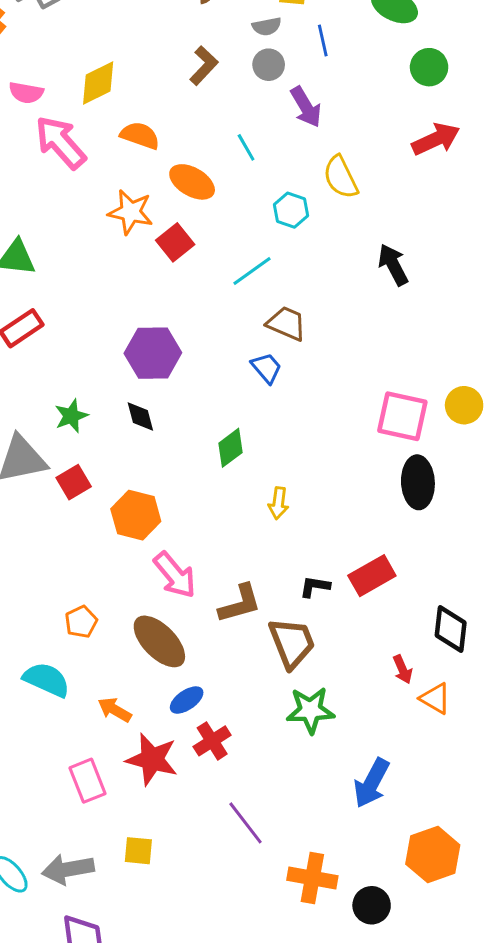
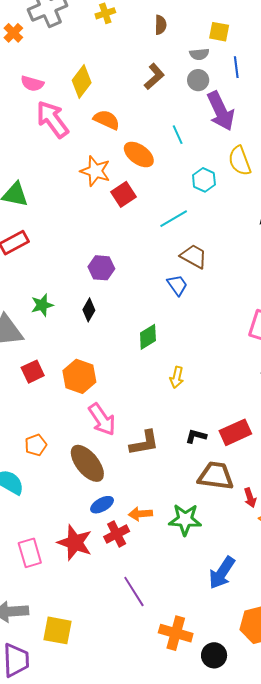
yellow diamond: (98, 83) -> (82, 82), turned -32
purple arrow: (306, 107) -> (221, 111), size x1.4
purple hexagon: (153, 353) -> (101, 268), size x0.7
black diamond: (140, 417) -> (89, 310), turned 40
red square: (74, 482) -> (33, 372), moved
brown trapezoid: (292, 643) -> (216, 476), moved, turned -66
orange arrow: (115, 710) -> (140, 514), moved, turned -40
yellow square: (138, 851) -> (58, 630), moved, size x1.4

